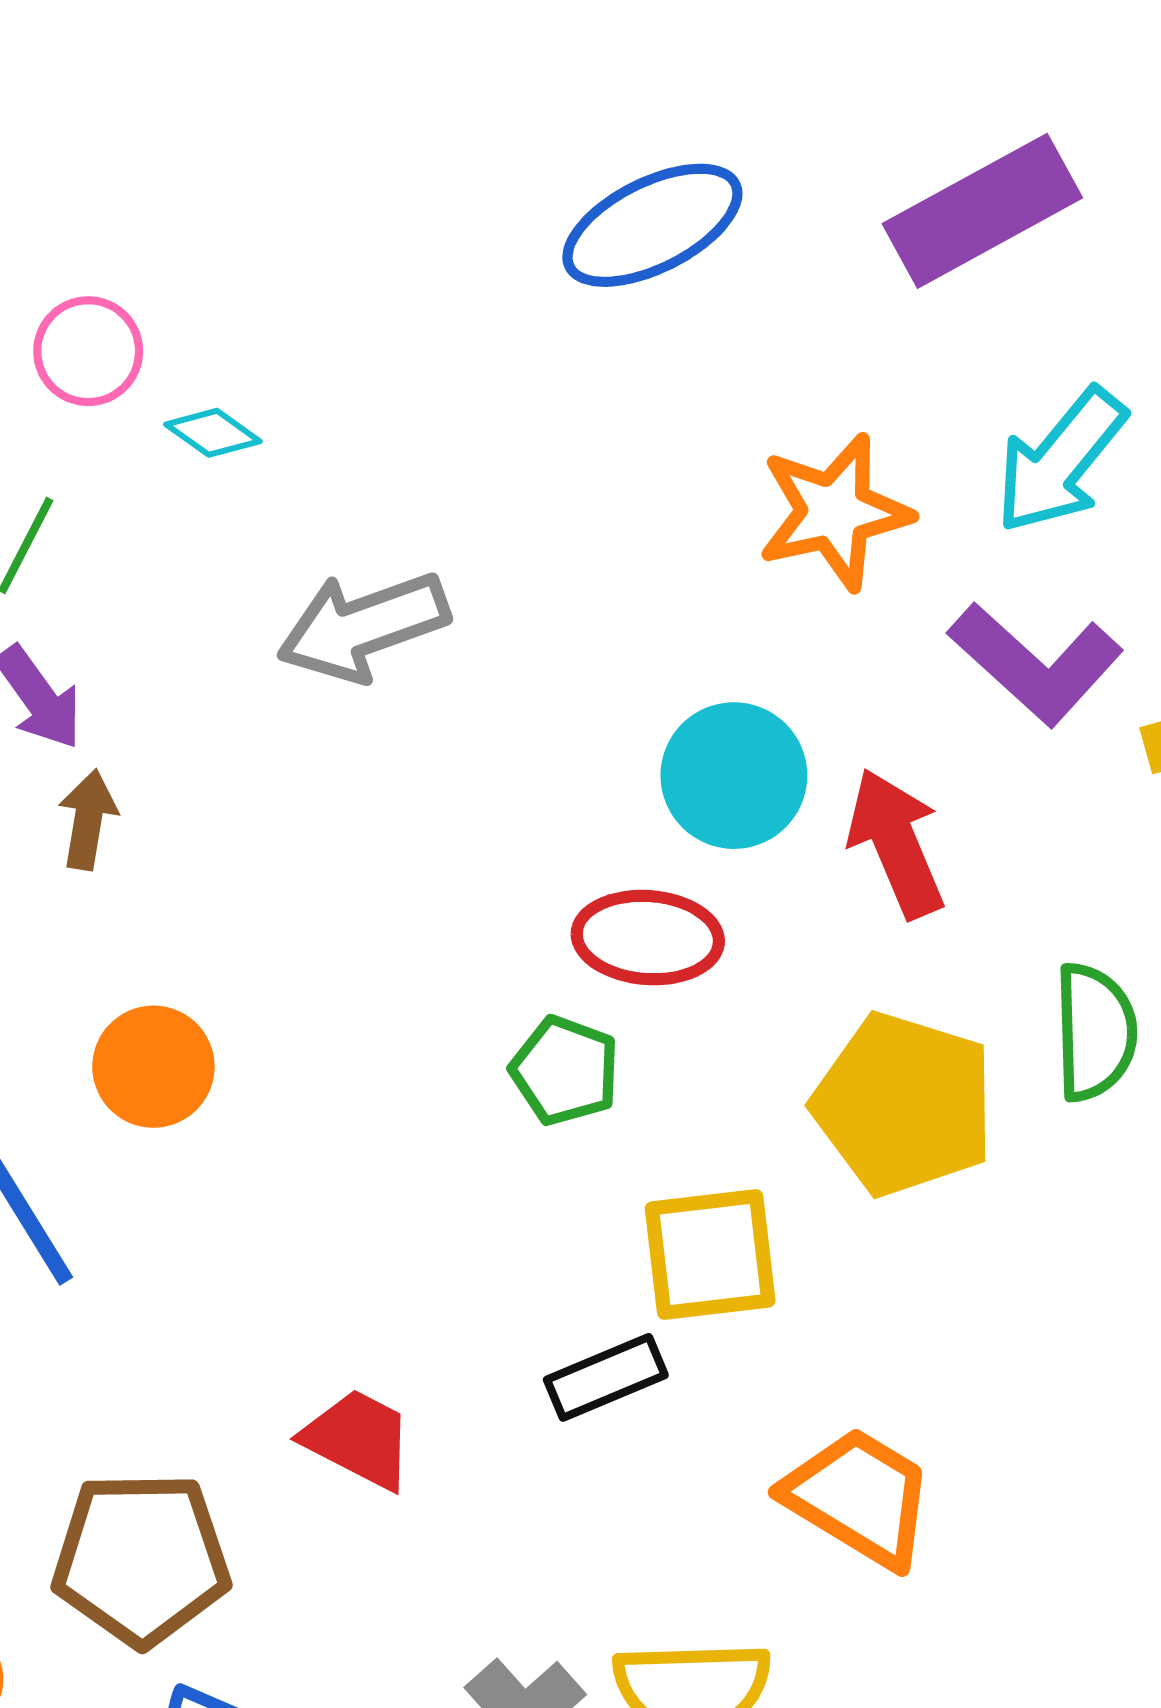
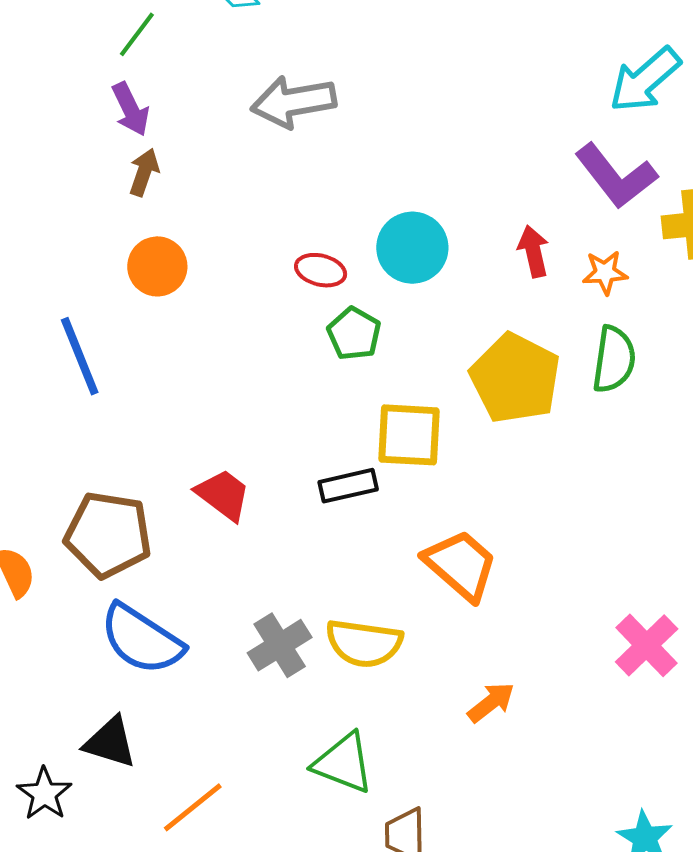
orange star: (834, 512) -> (605, 272), moved, size x0.6
cyan circle: (734, 776) -> (412, 248), moved
red arrow: (896, 843) -> (533, 251), size x0.7
red ellipse: (648, 938) -> (321, 270), moved, size x0.7
orange circle: (153, 1067) -> (157, 266), moved

